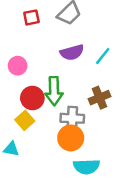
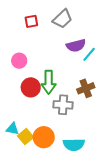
purple semicircle: (72, 52) -> (76, 46), moved
yellow square: (25, 120) -> (26, 137), moved
orange circle: (71, 138) -> (44, 137), moved

